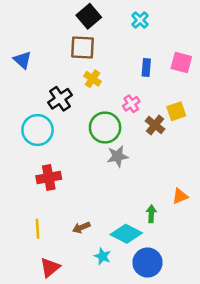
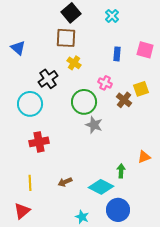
pink cross: (131, 104) -> (105, 83), turned -32
gray star: (118, 156) -> (94, 125), turned 30
cyan star: (102, 256) -> (82, 217), moved
red triangle: (50, 268) -> (22, 211), moved

